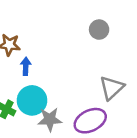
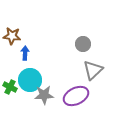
gray circle: (99, 30) -> (83, 44), moved

